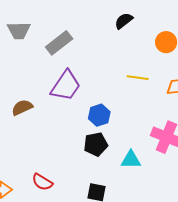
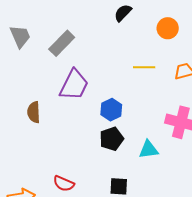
gray trapezoid: (19, 30) -> (20, 36), turned -105
brown semicircle: (22, 107) -> (34, 112), turned -60

